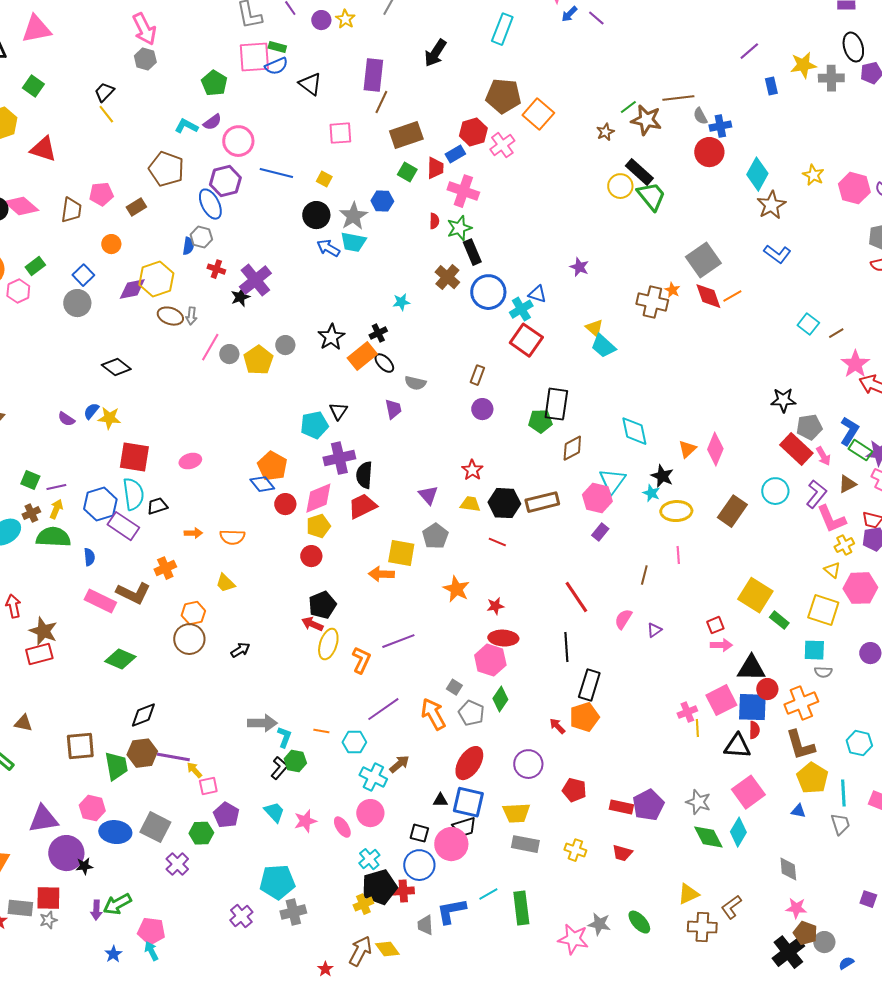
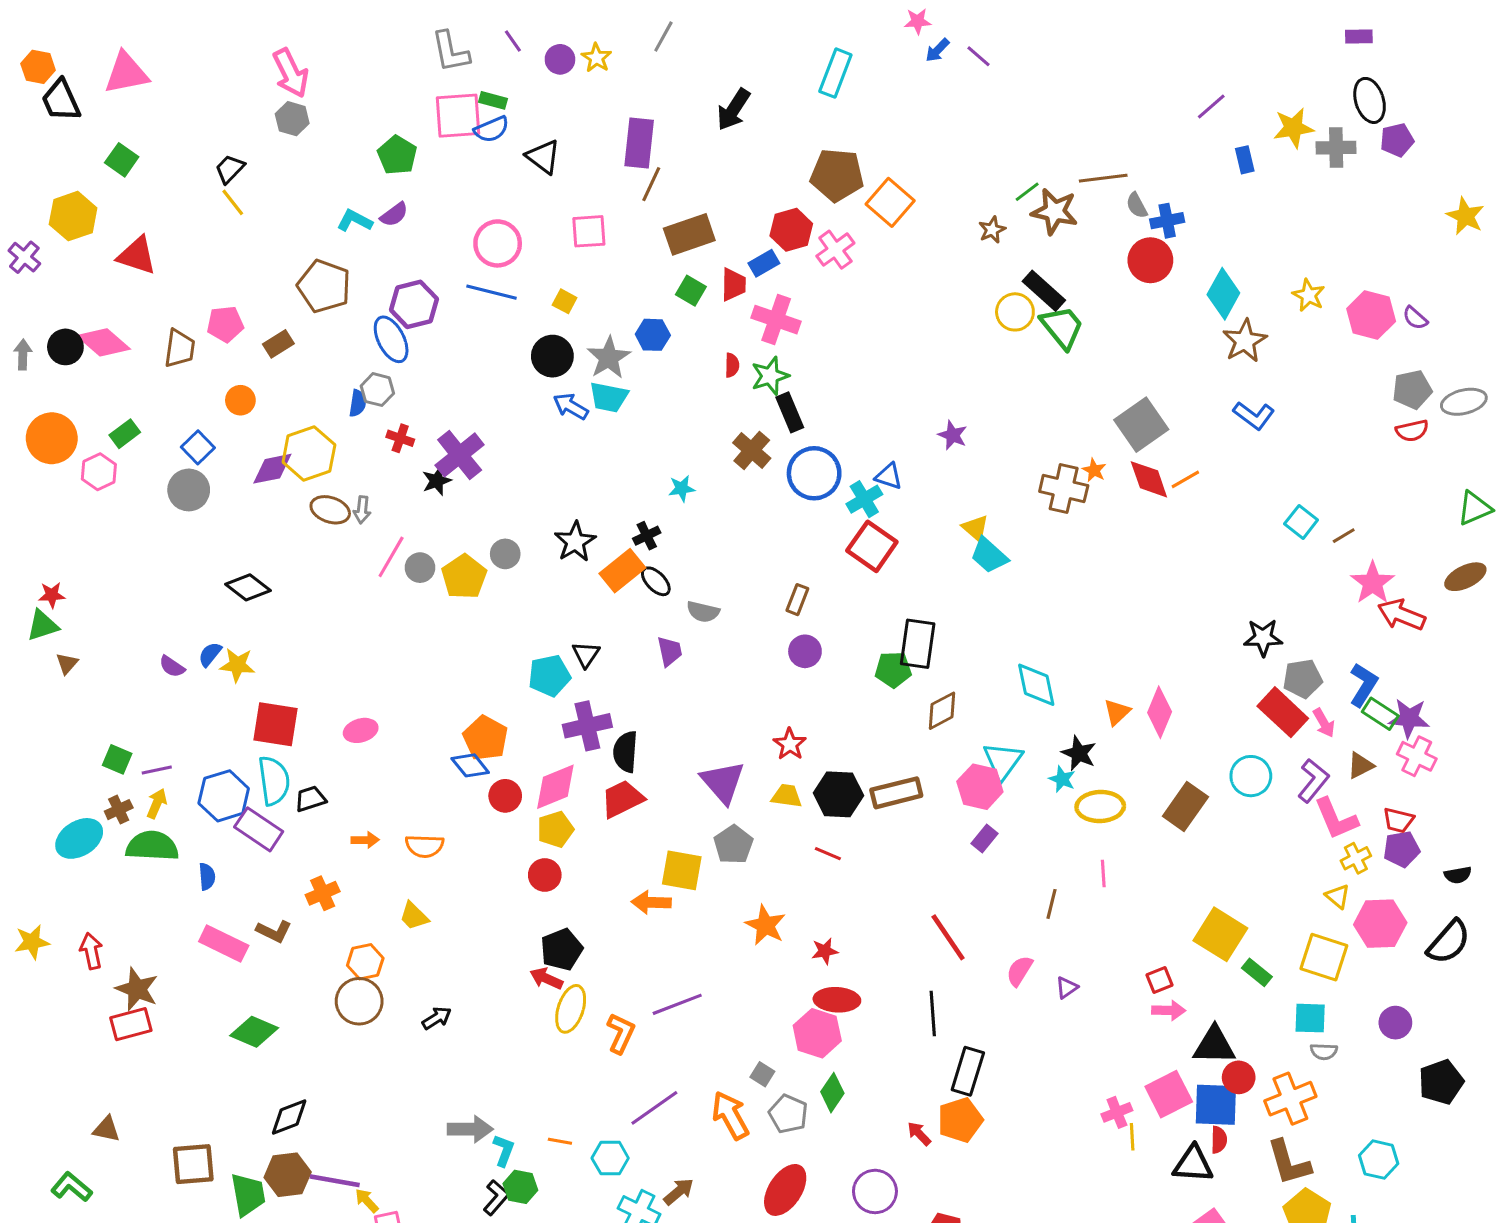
pink circle: (238, 141) -> (498, 243), moved
purple triangle: (428, 495) -> (723, 782), size x1.5
brown L-shape: (133, 593) -> (274, 931), size x0.7

